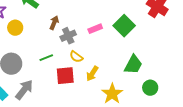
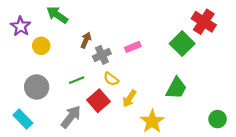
green square: (124, 26) -> (182, 44), moved
red square: (65, 76) -> (98, 101), turned -36
green circle: (150, 88) -> (218, 119), moved
gray arrow: (24, 90) -> (71, 117), moved

